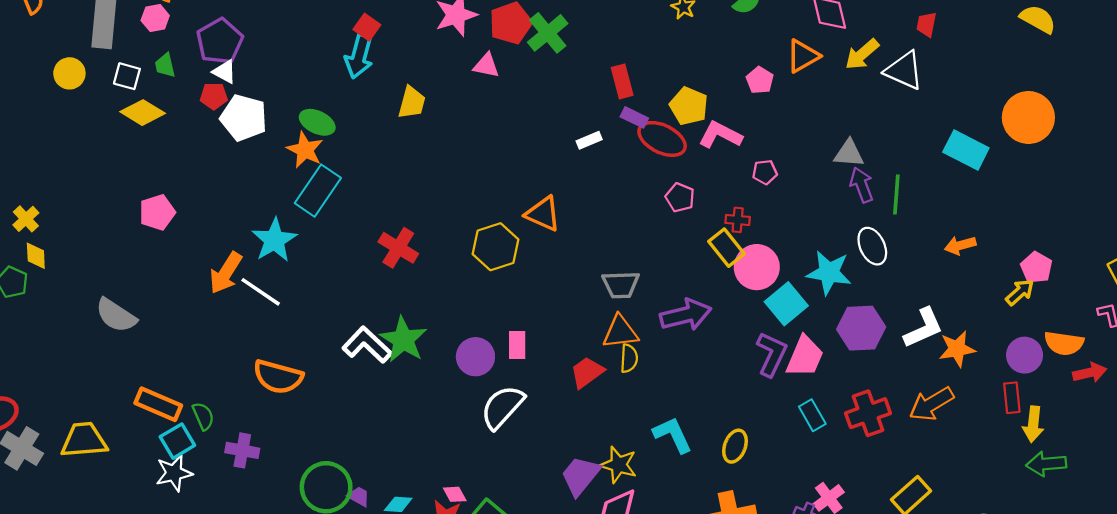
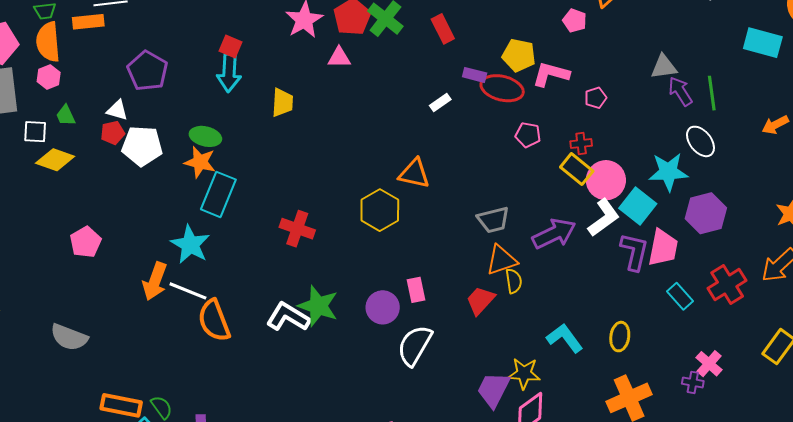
purple pentagon: (220, 41) -> (148, 71), moved
red rectangle: (622, 81) -> (443, 29), moved
white L-shape: (923, 328) -> (604, 218), moved
orange semicircle: (278, 377) -> (214, 320), moved, turned 66

